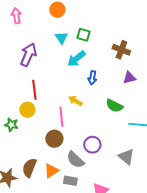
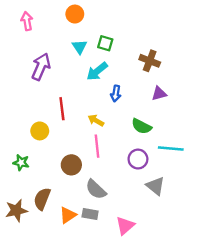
red line: (34, 90) -> (62, 109), moved
pink line: (61, 117) -> (97, 146), moved
green star: (11, 125) -> (21, 163), moved
purple circle: (92, 145) -> (138, 159), moved
orange triangle: (51, 171) -> (68, 215), moved

